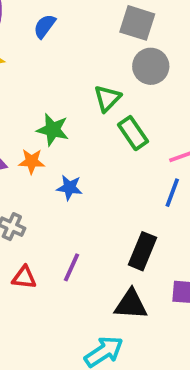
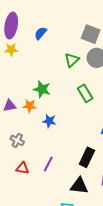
green triangle: (107, 98) -> (72, 60), moved

